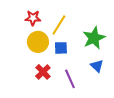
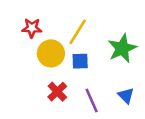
red star: (33, 18) -> (32, 28), moved
blue triangle: (97, 66) -> (126, 95), moved

